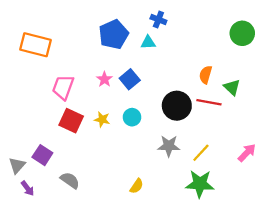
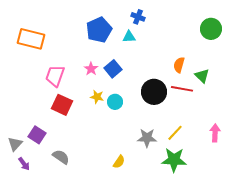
yellow star: (102, 119) -> (97, 97), moved
gray star: (169, 146) -> (147, 138), moved
pink arrow: (247, 153) -> (215, 133), turned -42

